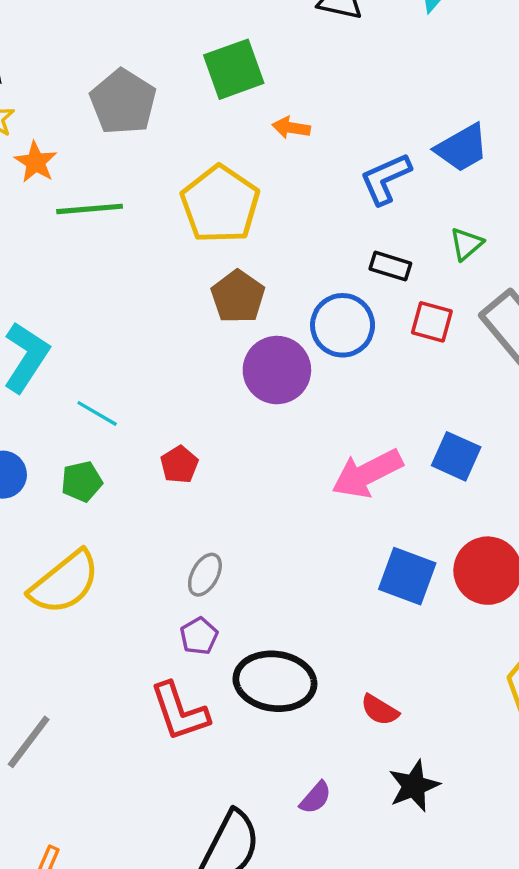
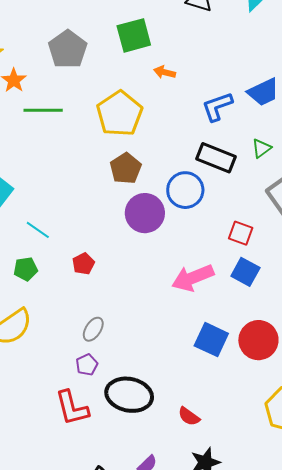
black rectangle: (390, 266) -> (216, 158), size x1.6
red square: (432, 322) -> (241, 233), moved

